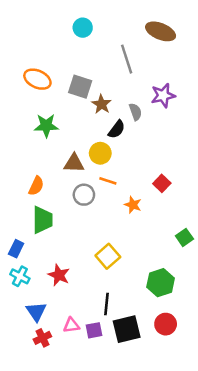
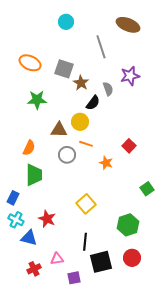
blue triangle: (36, 312) -> (29, 238), moved, turned -42
purple square: (94, 330) -> (74, 278), moved

